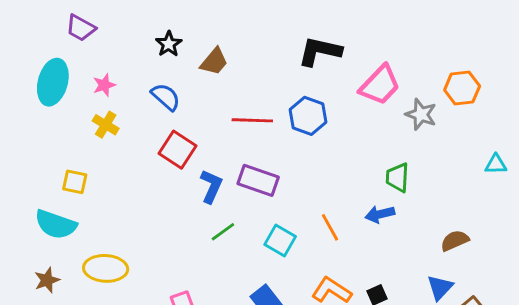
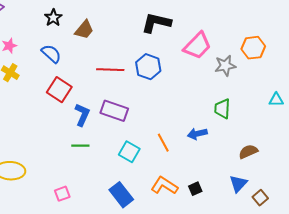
gray star: (421, 114) -> (225, 66), turned -30
green trapezoid: (397, 177) -> (222, 109), moved
green line: (223, 232) -> (80, 146), moved, turned 36

